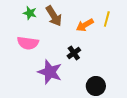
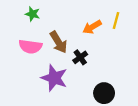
brown arrow: (54, 16) -> (59, 42), moved

